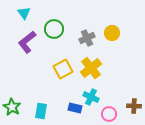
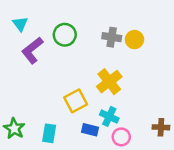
cyan triangle: (24, 13) -> (20, 24), moved
gray cross: (87, 38) -> (112, 37), moved, turned 35
yellow square: (63, 69) -> (76, 101), moved
pink circle: (109, 114) -> (121, 137), moved

